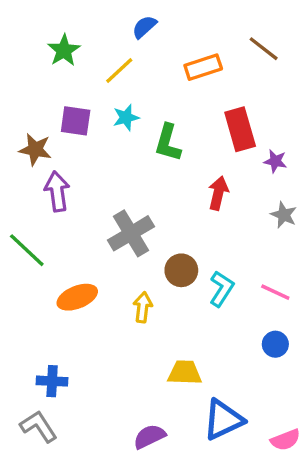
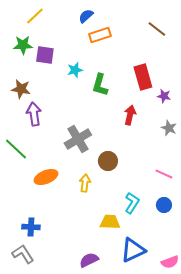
green star: (64, 50) -> (23, 45), moved, turned 30
orange rectangle: (203, 67) -> (100, 35), moved
yellow line: (119, 71) -> (35, 16), moved
purple square: (76, 121) -> (45, 55), moved
cyan L-shape: (222, 289) -> (132, 203), moved

